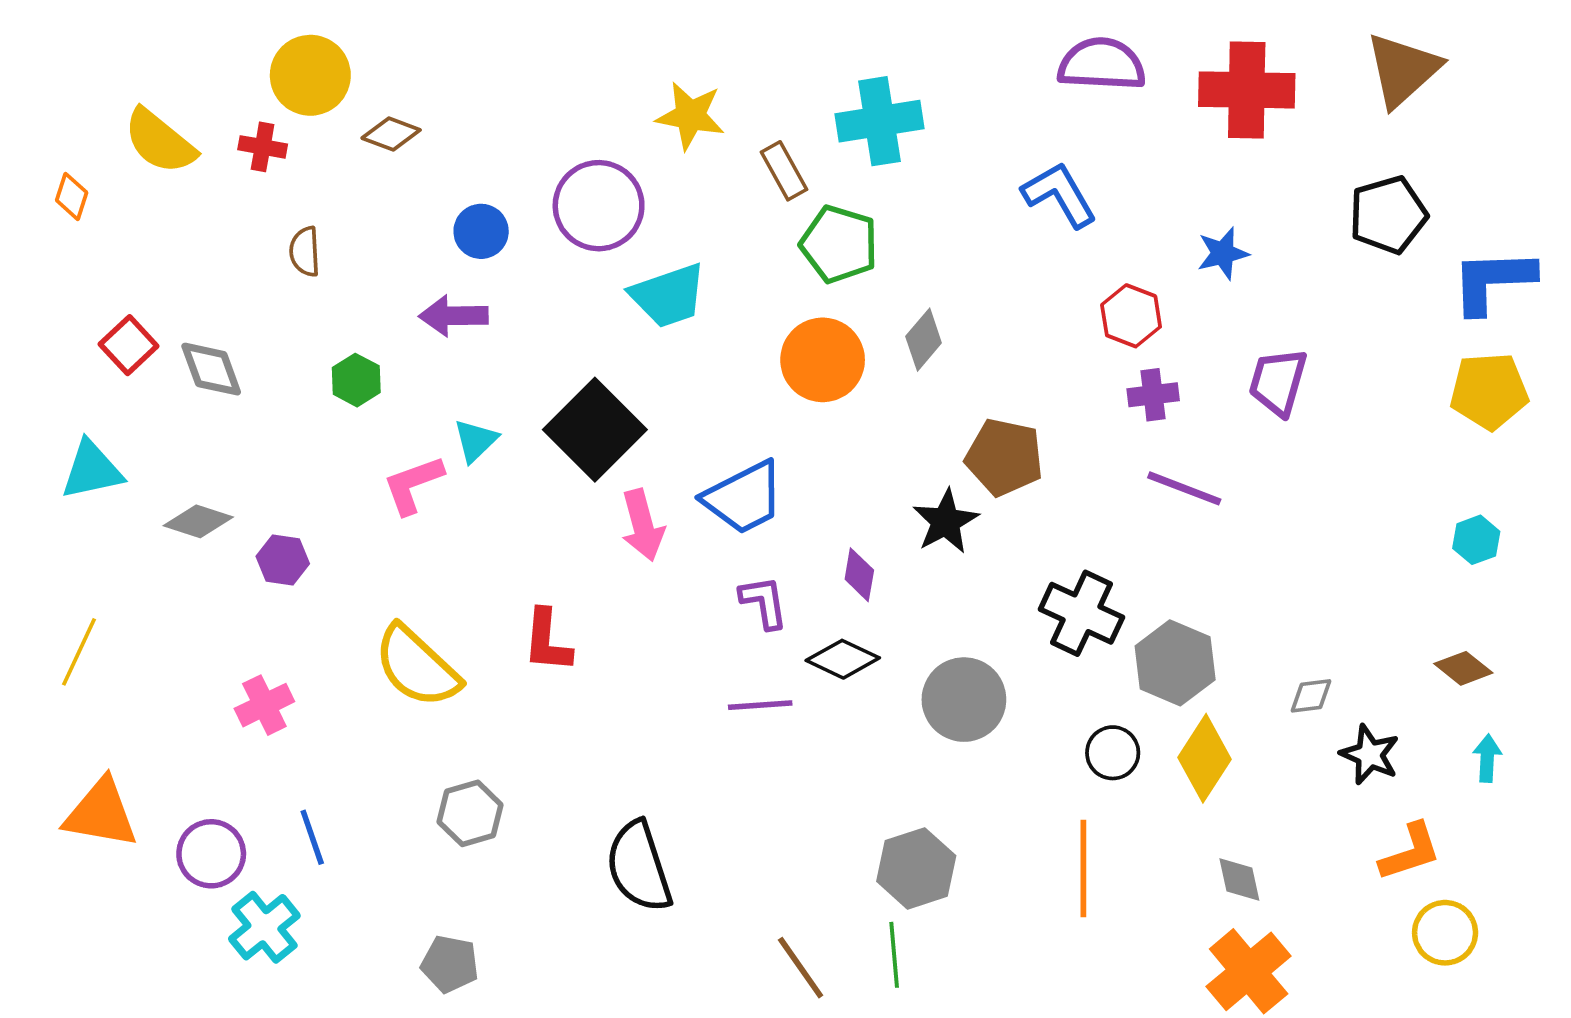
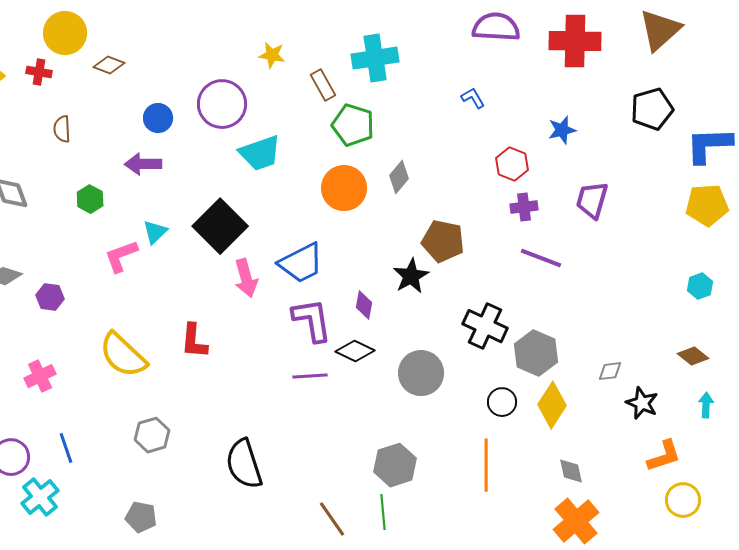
yellow star: (690, 116) -> (272, 55), size x0.7
blue L-shape: (1059, 195) -> (473, 98), size x0.6
purple L-shape: (764, 602) -> (312, 320), size x1.5

